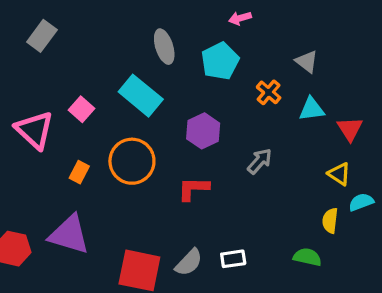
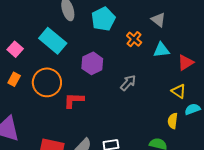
red triangle: (350, 129) -> (186, 63), turned 30
orange rectangle: (79, 172) -> (14, 79), moved
red L-shape: (193, 189) -> (74, 100), moved

